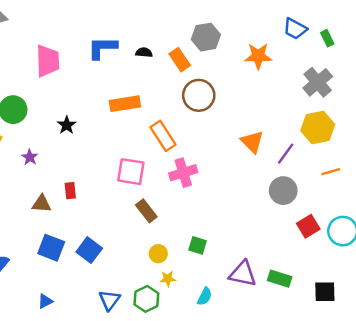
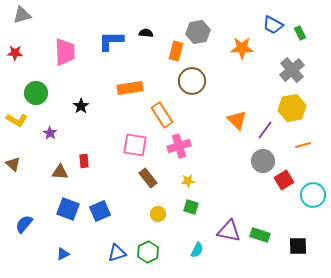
black semicircle: (144, 53) -> (146, 33), moved
orange rectangle: (180, 60) -> (176, 51), turned 48
red square: (308, 226) -> (284, 180), moved
blue square: (89, 250) -> (100, 211), turned 30
yellow star: (168, 279) -> (188, 181), moved
blue triangle: (109, 300) -> (117, 253), turned 36

